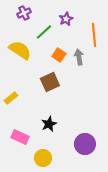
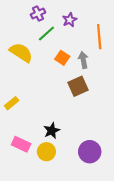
purple cross: (24, 13) -> (38, 13), moved
brown square: (50, 82) -> (78, 86), moved
yellow circle: (43, 158) -> (46, 152), moved

